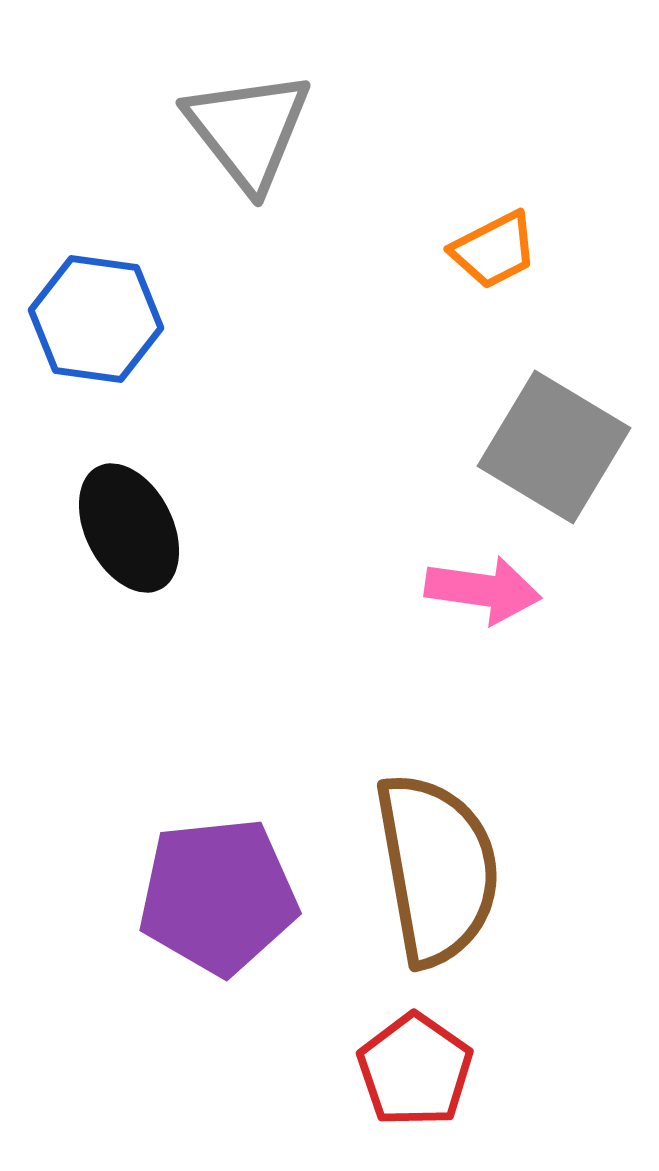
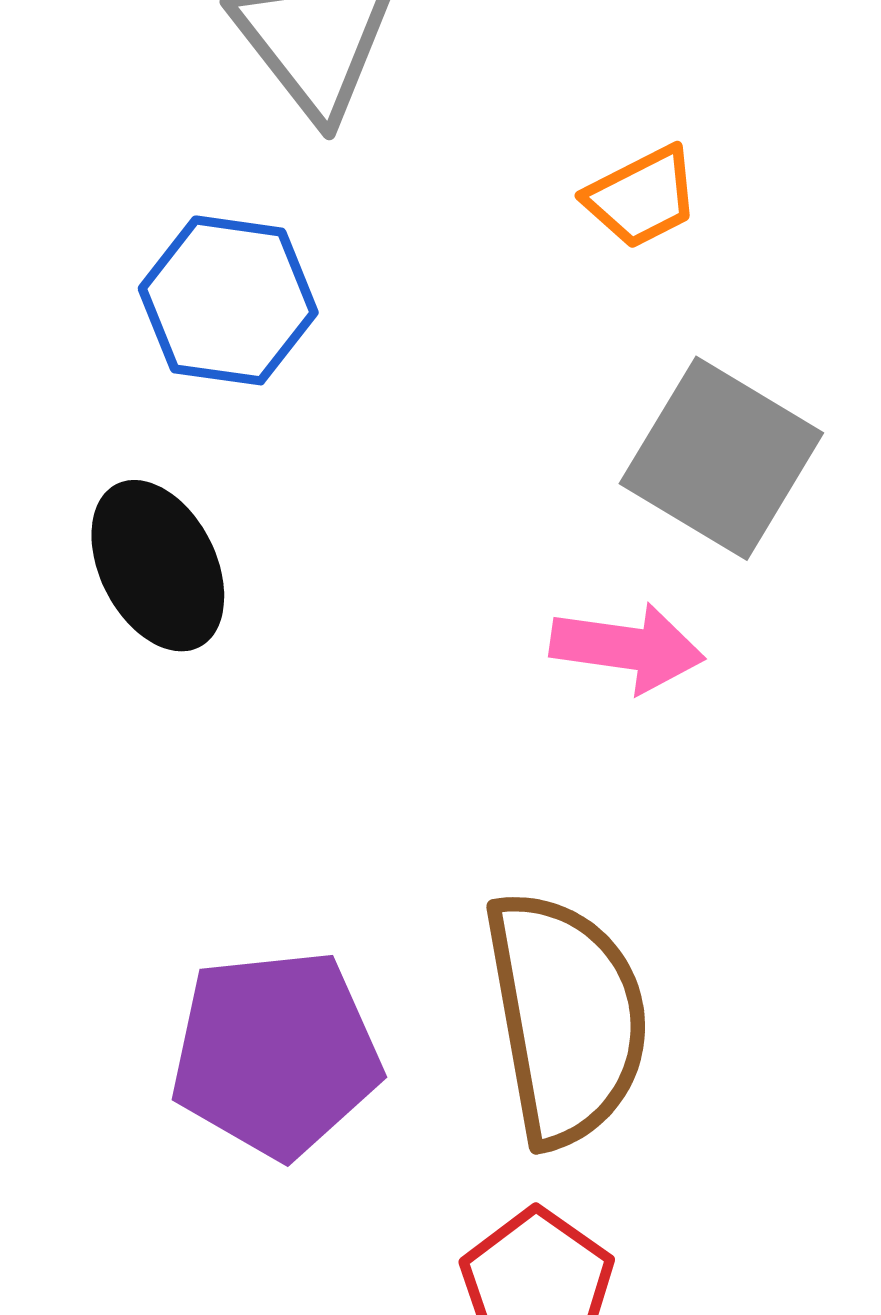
blue hexagon: (96, 319) -> (228, 300), moved

